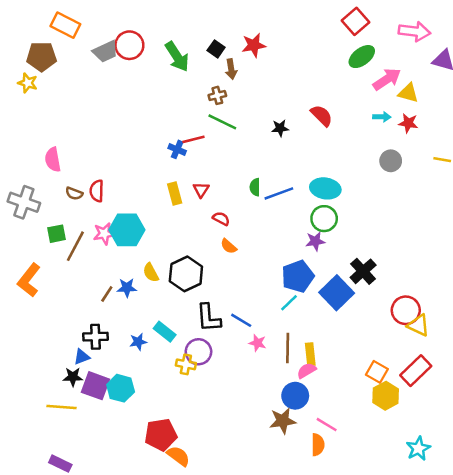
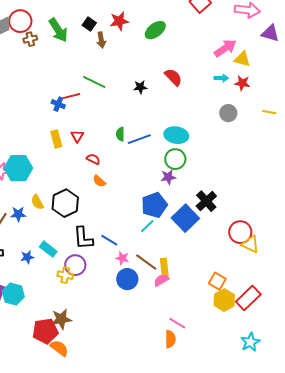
green ellipse: (362, 57) -> (155, 30), moved
brown cross: (217, 95) -> (30, 39), moved
brown line: (288, 348) -> (146, 262), turned -55
red rectangle: (416, 371) -> (248, 298), moved
blue circle: (295, 396) -> (127, 279), moved
brown star: (283, 421) -> (61, 319), moved

